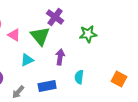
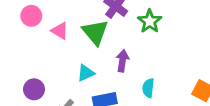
green star: (88, 34) -> (150, 21), moved, turned -30
cyan triangle: (27, 60) -> (86, 73), moved

